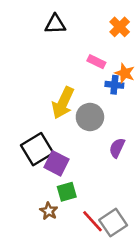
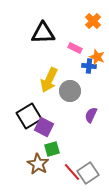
black triangle: (55, 24) -> (43, 33), moved, size x1.4
brown star: (49, 211) -> (38, 164), size x1.5

